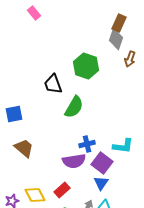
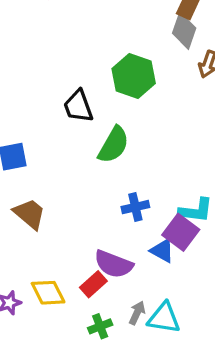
purple semicircle: (74, 161) -> (114, 264), moved, turned 30
purple square: (102, 163) -> (181, 232), moved
blue triangle: (101, 183) -> (162, 251), moved, turned -35

